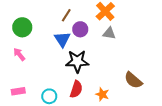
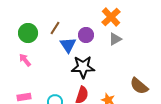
brown line: (66, 15) -> (55, 28), moved
gray triangle: (109, 33) -> (115, 39), turned -40

